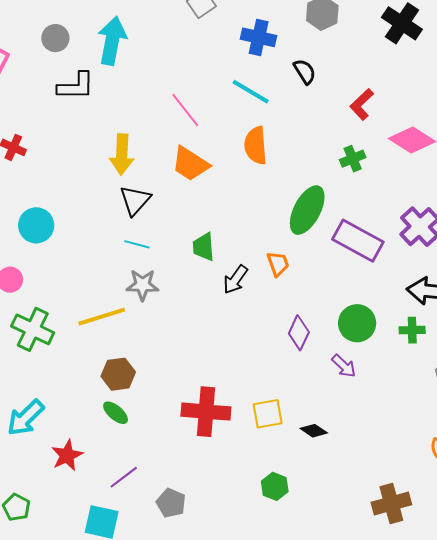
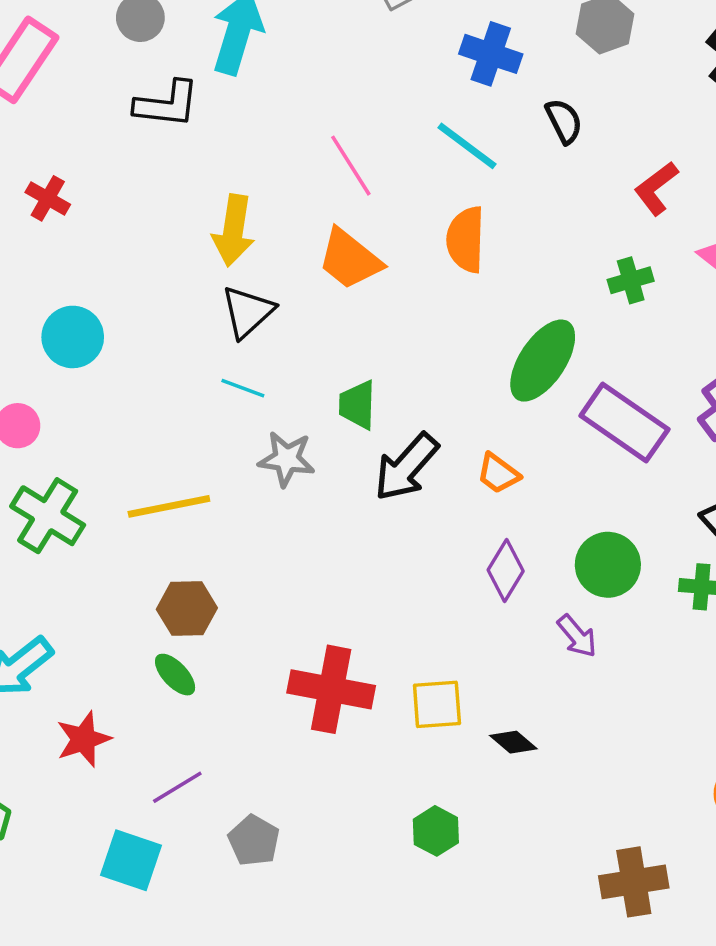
orange trapezoid: (278, 264) -> (498, 473), moved, turned 140
black arrow: (235, 280) -> (406, 467), size x1.4
gray star: (142, 285) -> (287, 459), moved

